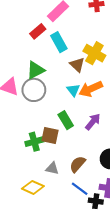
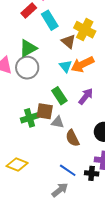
brown semicircle: (78, 164) -> (72, 138), turned -66
gray triangle: (52, 168) -> (58, 122), moved
yellow diamond: (33, 187) -> (17, 165), moved
blue line: (80, 189) -> (68, 170), moved

